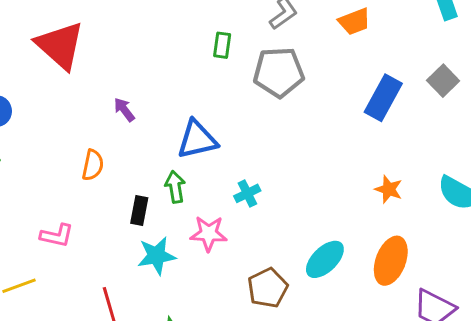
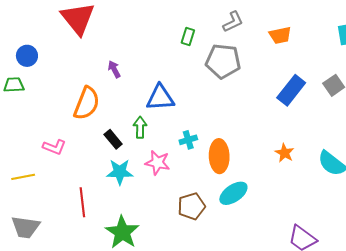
orange semicircle: (93, 165) -> (87, 103), size x1.6
black rectangle: (139, 211) -> (113, 139), turned -60
orange ellipse: (391, 261) -> (219, 156), moved, turned -32

